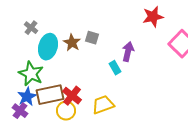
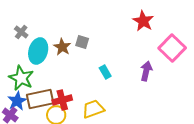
red star: (153, 17) -> (143, 21), turned -30
purple arrow: (128, 52) -> (146, 71), moved
red cross: (72, 96) -> (62, 100), turned 36

